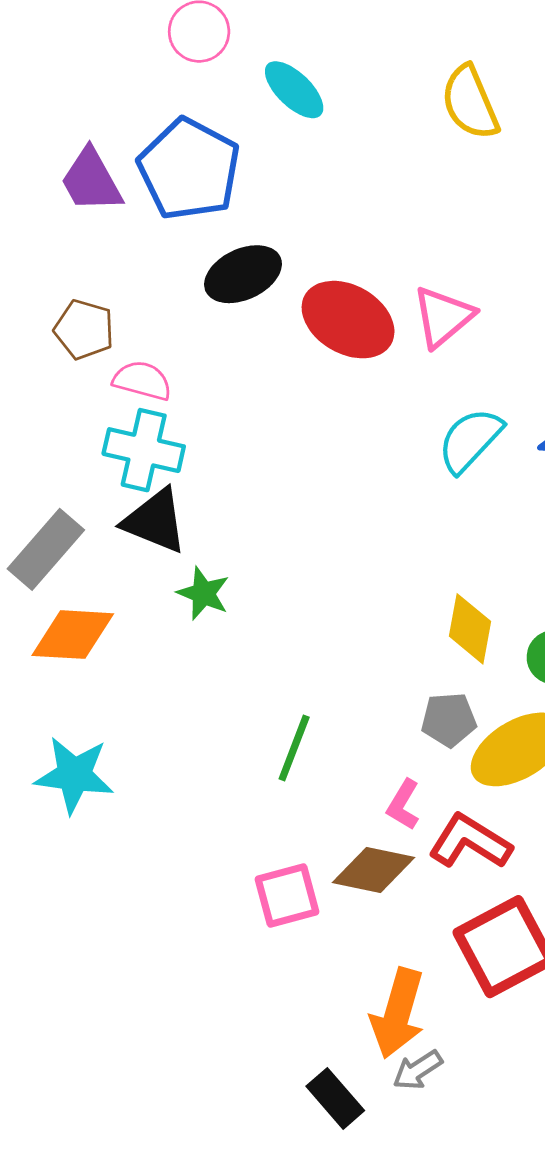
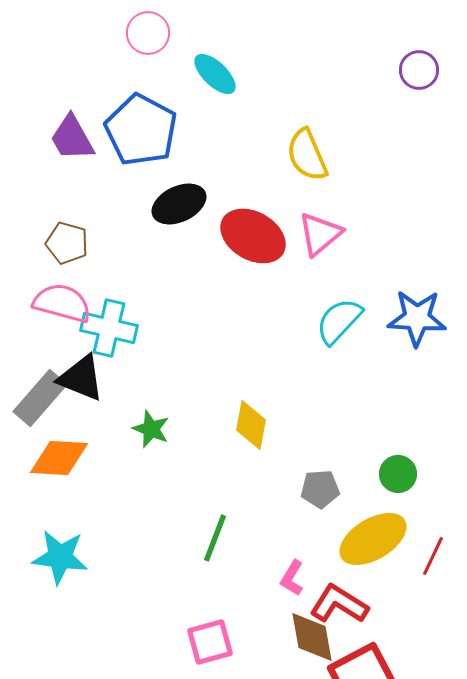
yellow semicircle: (470, 103) -> (307, 155), moved
pink semicircle: (142, 381) -> (62, 303), moved, size x1.4
black triangle: (155, 521) -> (81, 378), moved
yellow diamond: (470, 629) -> (251, 425), moved
gray pentagon: (449, 720) -> (320, 489), moved
brown diamond: (374, 870) -> (312, 637), moved, turned 68

